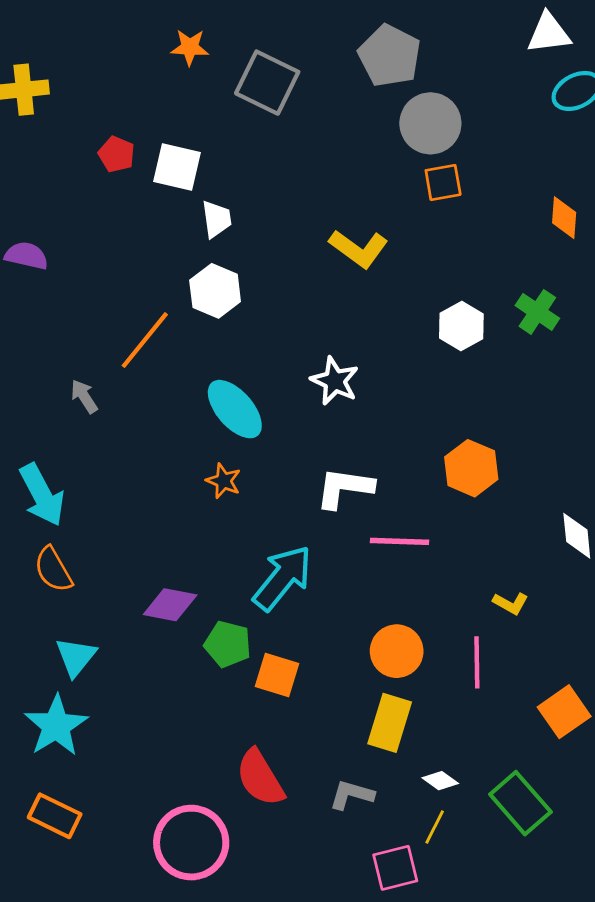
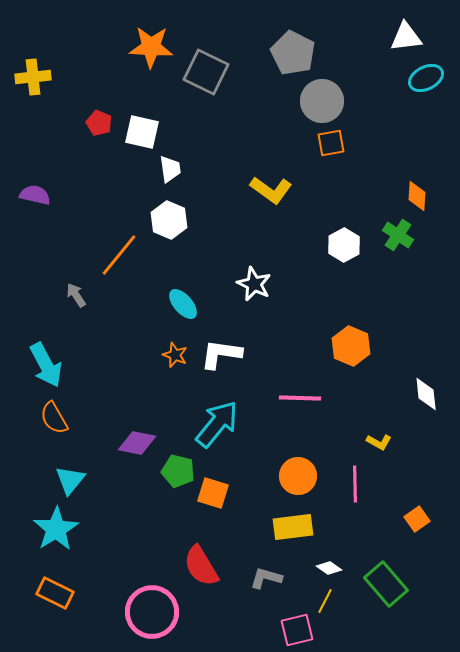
orange star: (190, 47) -> (151, 47), size x1.6
orange diamond: (564, 218) -> (417, 196), moved
cyan ellipse: (235, 409) -> (183, 304), size x0.7
white L-shape: (345, 488) -> (221, 354), moved
orange square: (564, 712) -> (417, 519), size x0.7
yellow rectangle: (390, 723) -> (293, 527), turned 66

